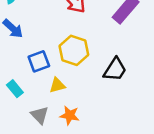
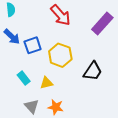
blue square: (39, 61) -> (33, 45), moved
cyan rectangle: (15, 89) -> (24, 78), moved

